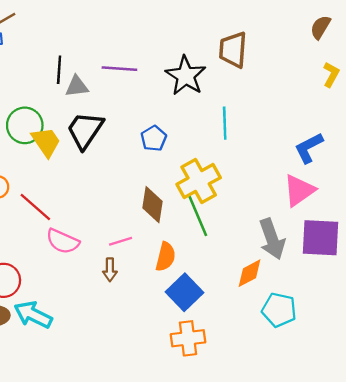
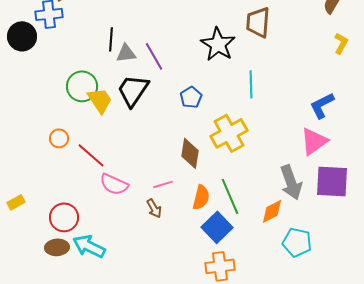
purple line: (119, 69) -> (154, 56), moved, turned 56
green line: (197, 215) -> (230, 196), moved
brown arrow: (110, 270) -> (154, 208), turned -30

